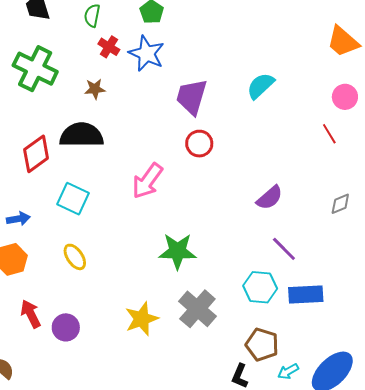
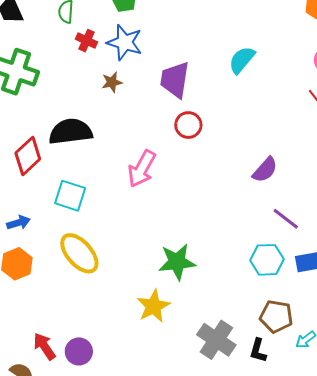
brown star: (95, 89) -> (112, 82), moved
green star: (177, 251) -> (177, 262), moved
yellow ellipse: (75, 257) -> (79, 253), size x1.6
gray cross: (197, 309) -> (216, 340), moved
red arrow: (31, 314) -> (44, 346), moved
purple circle: (66, 327) -> (79, 351), moved

